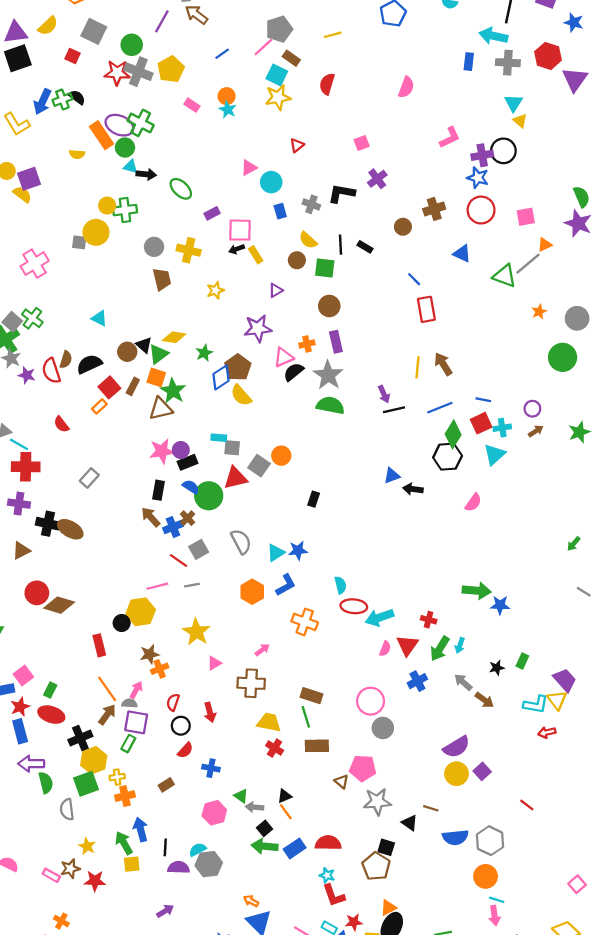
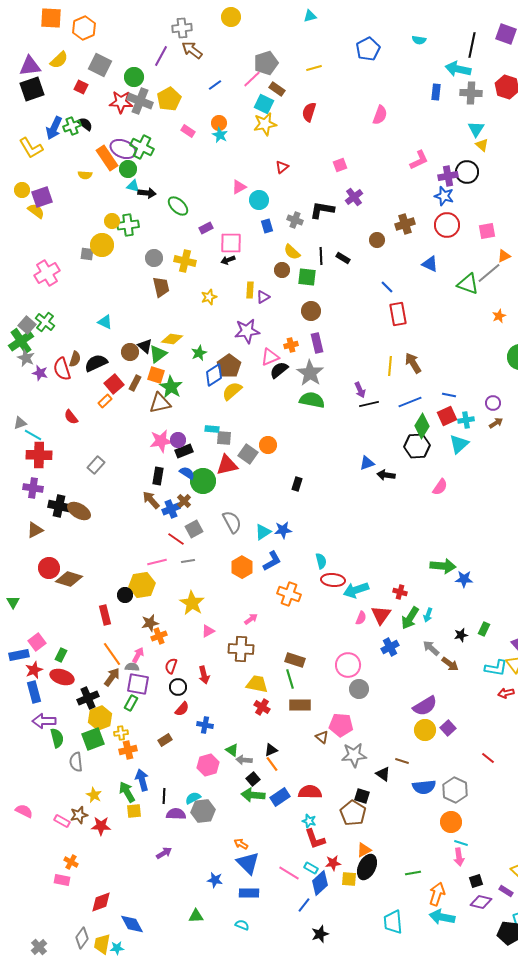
yellow rectangle: (256, 255) -> (250, 290), moved, turned 35
yellow semicircle: (241, 395) -> (232, 391), turned 90

